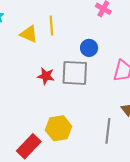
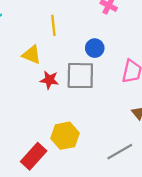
yellow triangle: (29, 34) -> (32, 55), moved
gray line: (108, 131) -> (120, 152), moved, turned 55

